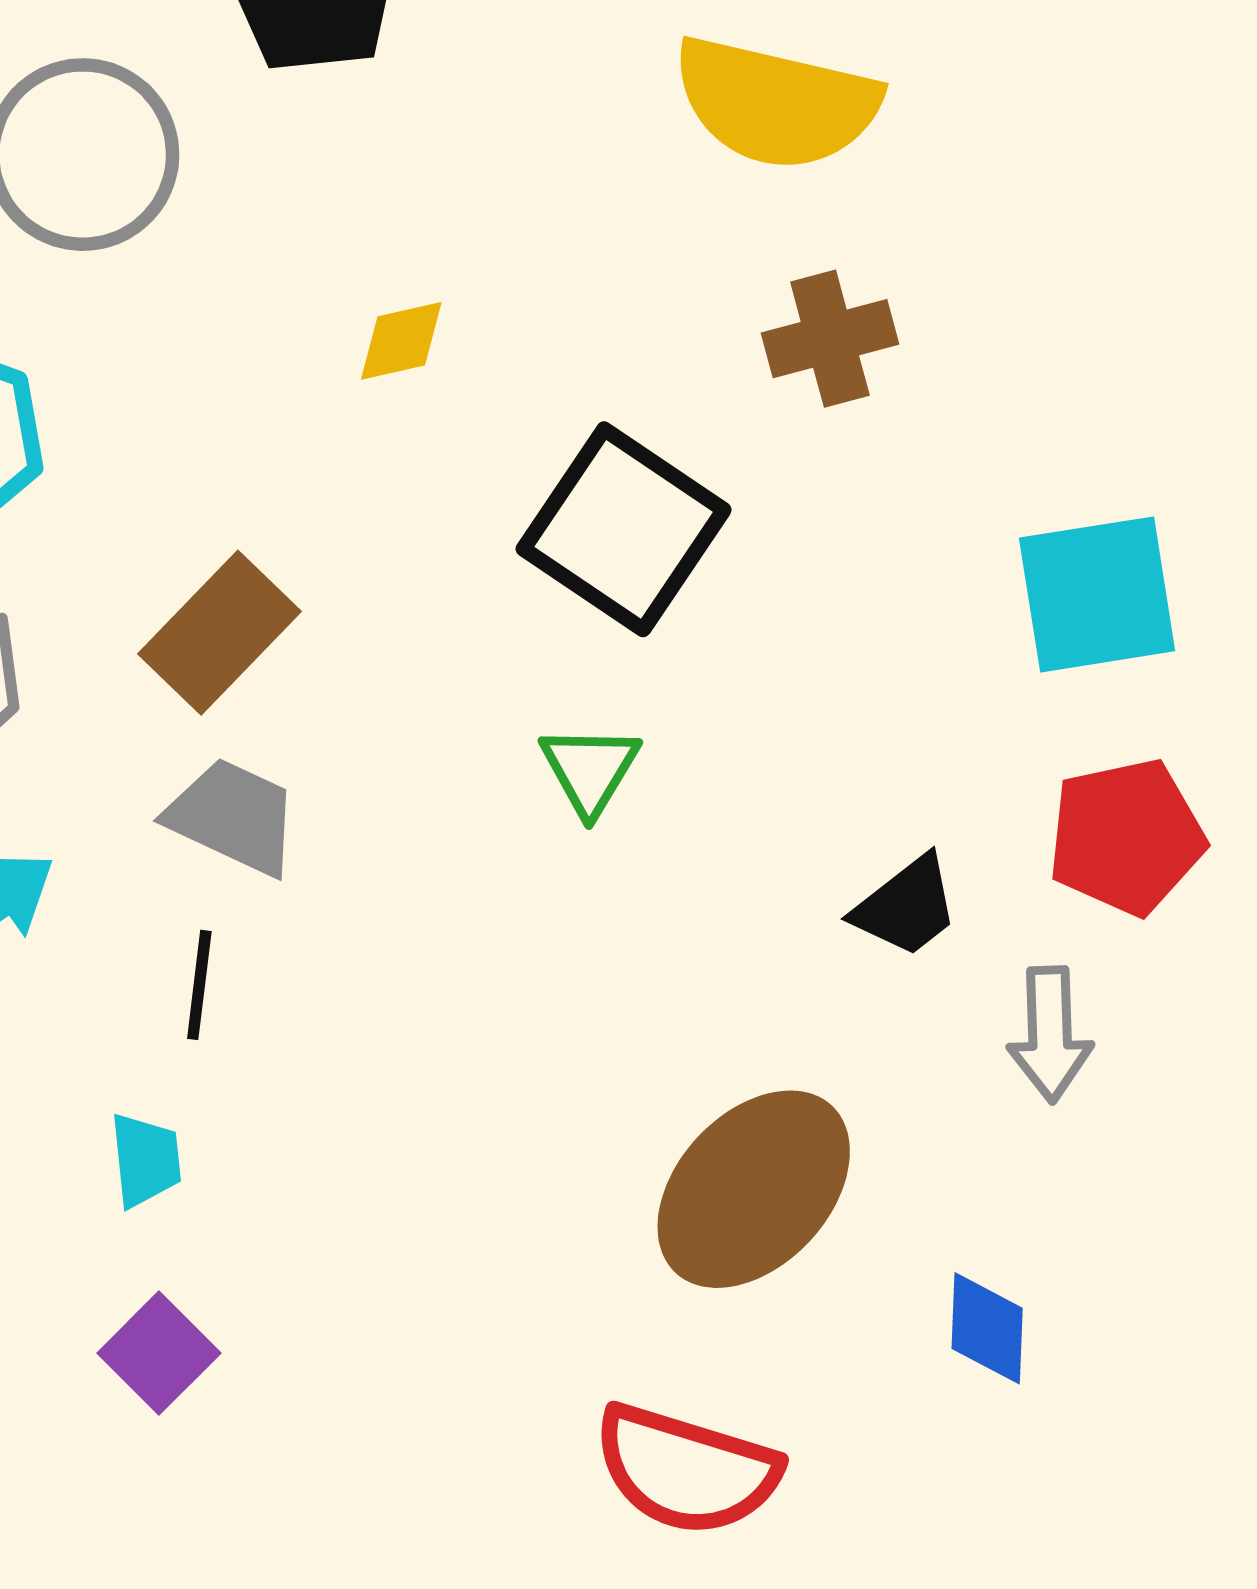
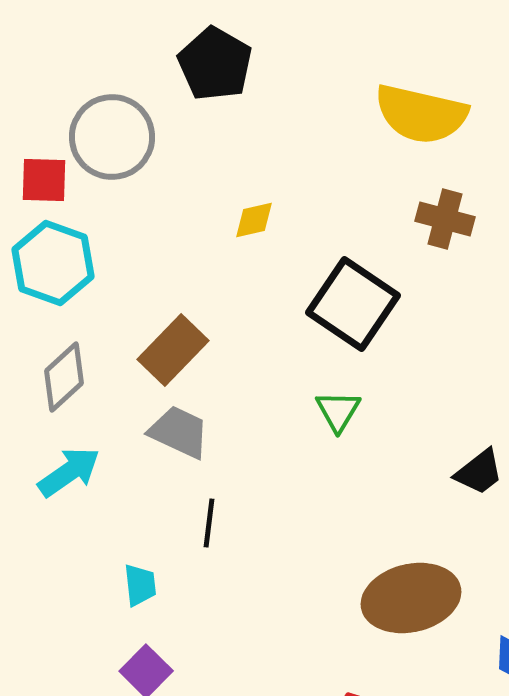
brown cross: (830, 339) -> (445, 219), turned 30
black line: (199, 985) -> (209, 523), moved
brown ellipse: (754, 1189) -> (411, 598), turned 34

